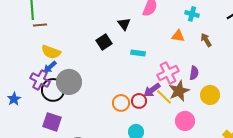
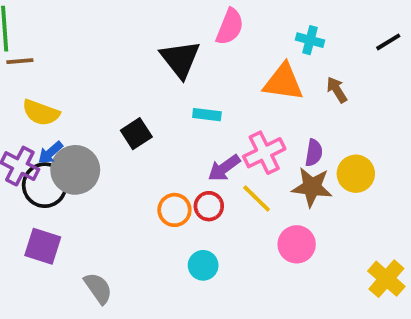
black triangle: (124, 24) -> (180, 59), size x1.6
orange triangle: (178, 36) -> (283, 82), size x1.6
black square: (104, 42) -> (136, 134), moved
blue arrow: (50, 67) -> (50, 153), moved
purple arrow: (152, 90) -> (224, 168), moved
brown star: (179, 91) -> (312, 187), moved, turned 30
yellow circle: (210, 95) -> (356, 174), moved

